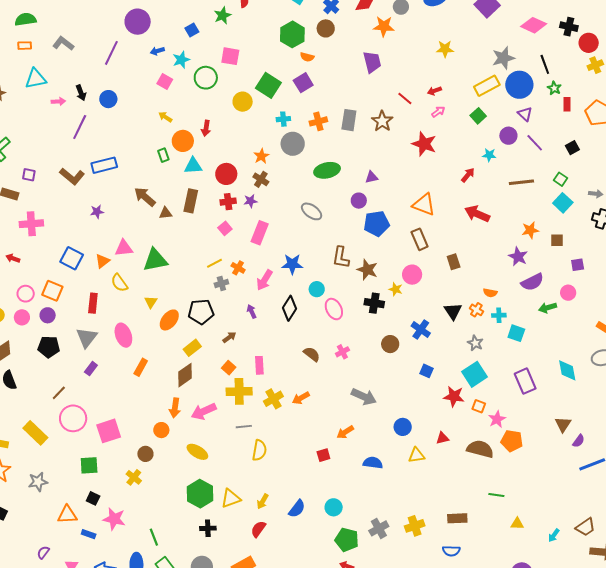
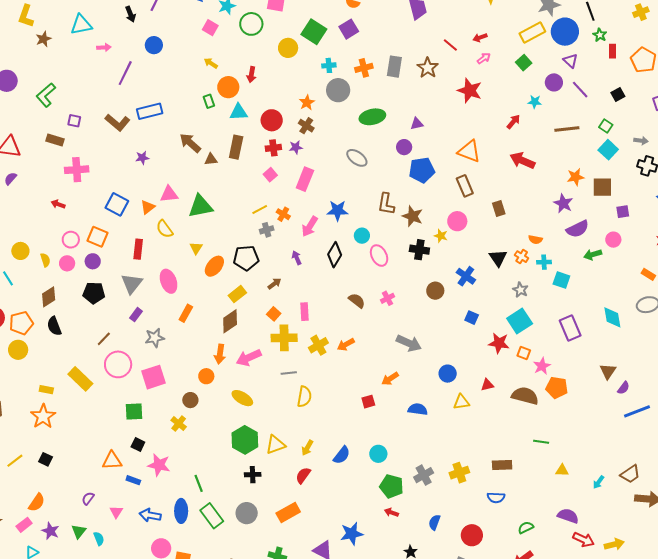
black arrow: (81, 93) -> (130, 14), moved
brown square: (557, 240) -> (602, 187), size x1.5
gray star: (38, 482) -> (155, 338), moved

